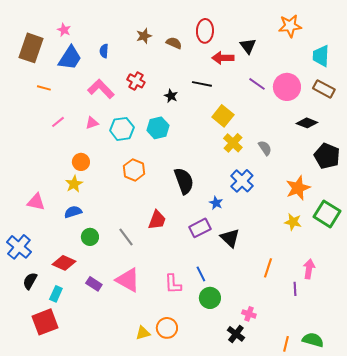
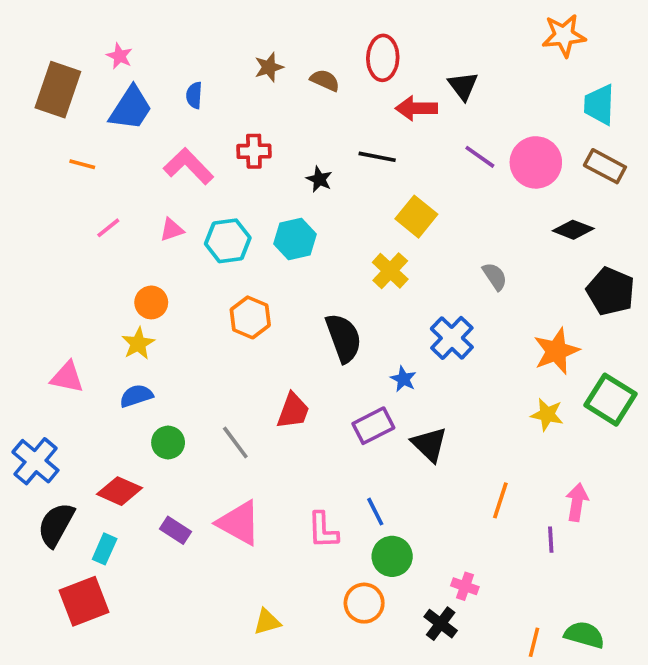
orange star: (290, 26) -> (564, 35), moved
red cross: (136, 81) -> (254, 151), turned -30
yellow cross: (233, 143) -> (390, 271), moved
black semicircle: (30, 281) -> (56, 525), size x1.4
orange circle: (167, 328) -> (364, 603), moved

